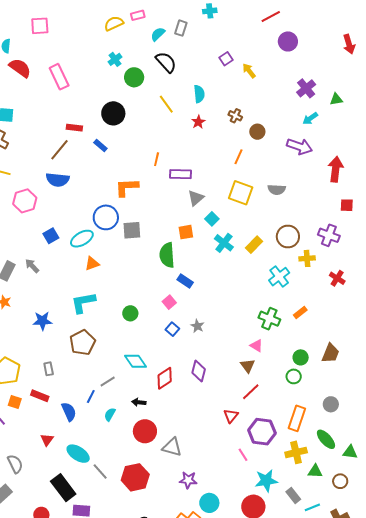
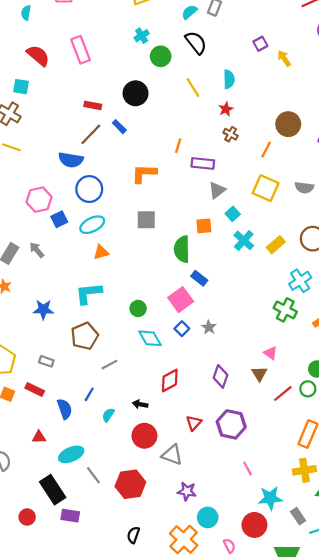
red semicircle: (20, 68) -> (38, 55), moved
brown cross: (235, 116) -> (231, 134), moved
brown circle: (257, 132) -> (288, 124), size x1.5
brown line: (59, 150) -> (91, 134), moved
pink hexagon: (25, 201) -> (39, 200), moved
blue circle: (106, 217) -> (89, 189), moved
pink square: (169, 302) -> (181, 300), size x1.6
green cross: (269, 319) -> (285, 310), moved
cyan diamond: (136, 361) -> (150, 338), moved
gray rectangle: (49, 369) -> (46, 361), turned -64
purple diamond: (199, 371) -> (221, 376), moved
gray line: (108, 381) -> (110, 365), moved
red line: (251, 392) -> (283, 394), moved
red triangle: (231, 416) -> (194, 423), moved
purple hexagon: (262, 432) -> (231, 424), moved
red triangle: (47, 440) -> (39, 437), turned 48
cyan ellipse: (78, 454) -> (71, 454), turned -60

